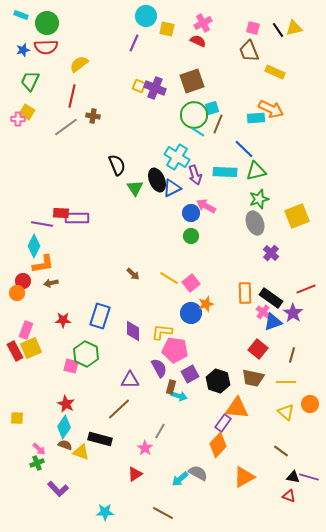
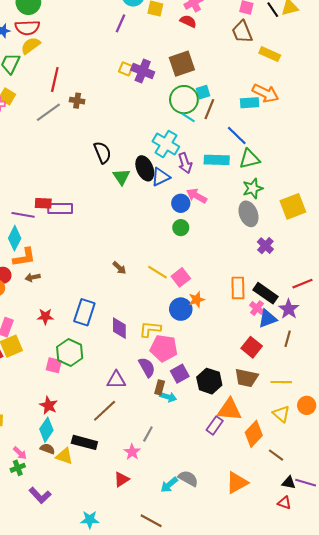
yellow semicircle: (79, 64) -> (30, 46), moved
brown line: (292, 355) -> (288, 339), moved
orange diamond: (218, 445) -> (254, 434), moved

